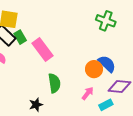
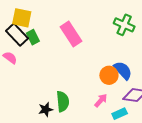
pink rectangle: (42, 49) -> (71, 34), moved
green semicircle: (54, 83) -> (63, 101), moved

